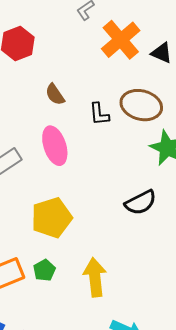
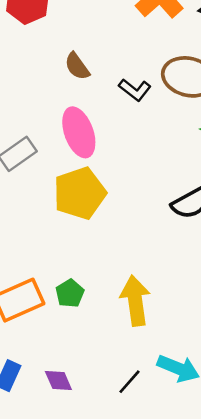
black L-shape: (99, 114) -> (135, 90), turned -45
yellow pentagon: (52, 218) -> (80, 193), moved

